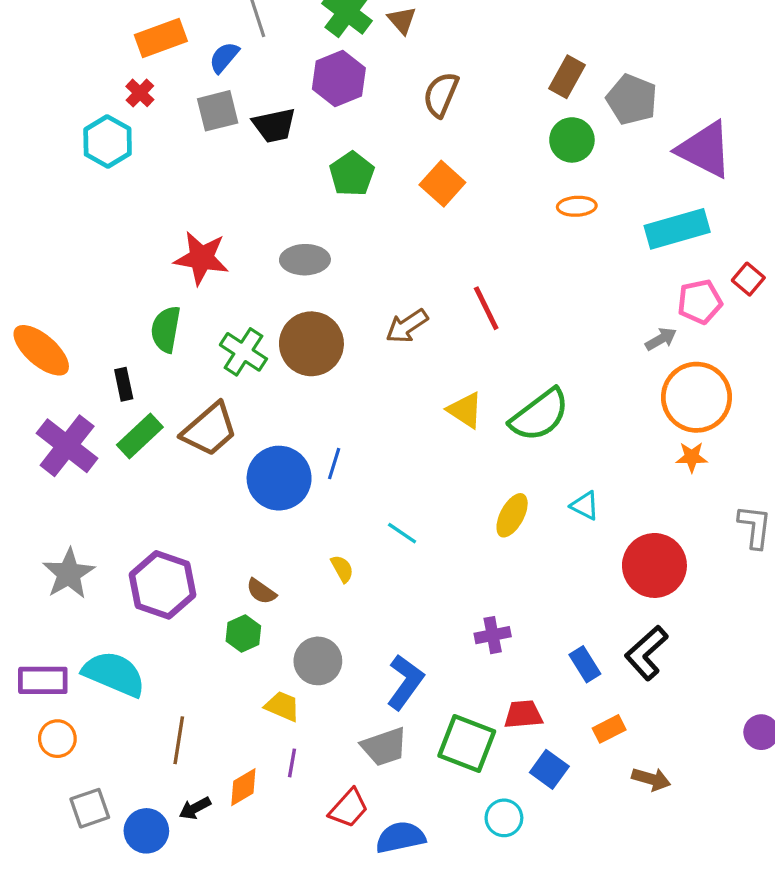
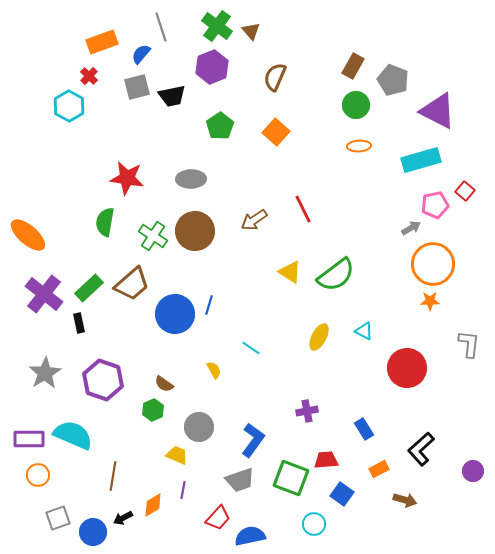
black rectangle: (124, 384) -> (79, 323), moved
black L-shape: (646, 653) -> (421, 449), moved

